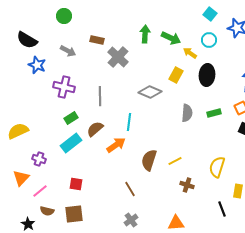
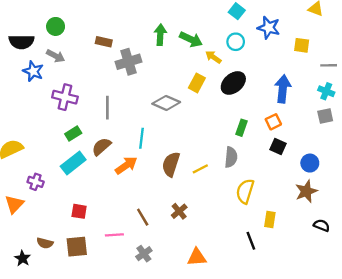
green circle: (64, 16) -> (56, 26), moved
black semicircle: (27, 40) -> (21, 42), turned -30
gray arrow: (68, 51) -> (56, 56), moved
gray cross: (118, 57) -> (129, 62), turned 30
black ellipse: (207, 75) -> (233, 83), turned 45
gray semicircle: (187, 113) -> (231, 157), moved
green rectangle: (214, 113) -> (242, 128), turned -56
brown semicircle: (149, 160) -> (171, 164), moved
yellow line: (175, 161) -> (200, 169), moved
brown cross: (187, 185) -> (179, 211), moved, turned 32
pink line: (40, 191) -> (114, 235), moved, turned 35

